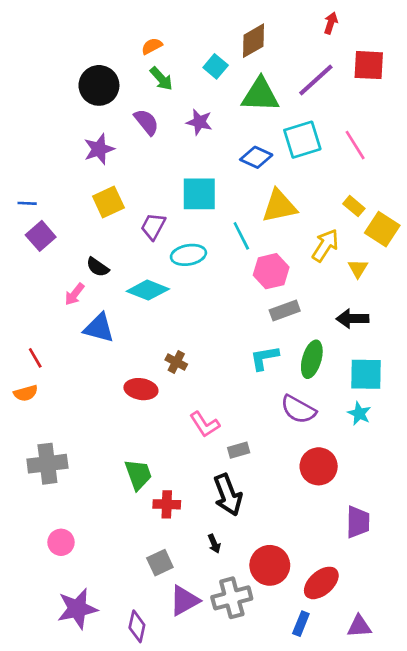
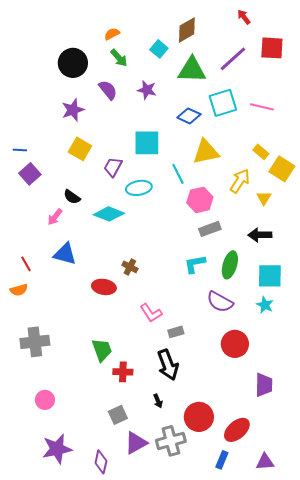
red arrow: (331, 23) -> (244, 17), turned -56
pink line: (355, 145) -> (262, 107), turned -45
yellow square: (108, 202) -> (80, 149), turned -35
blue triangle: (99, 328) -> (65, 254), moved

